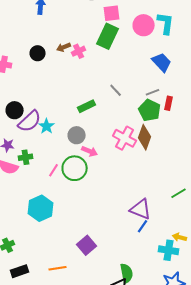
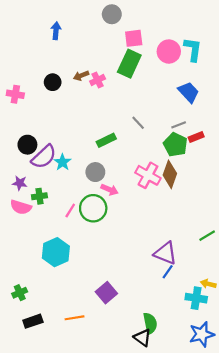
red rectangle: (169, 103) -> (196, 137), turned 56

